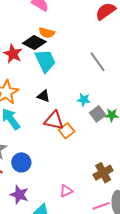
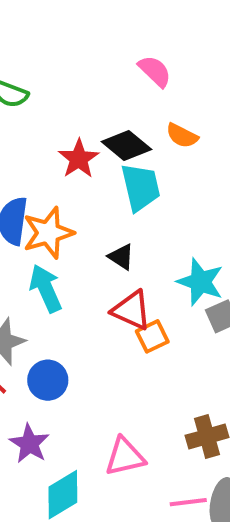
orange semicircle: (47, 33) -> (182, 136), moved
cyan star: (84, 100) -> (200, 282), size x1.6
pink triangle: (66, 191) -> (125, 457), size x1.5

